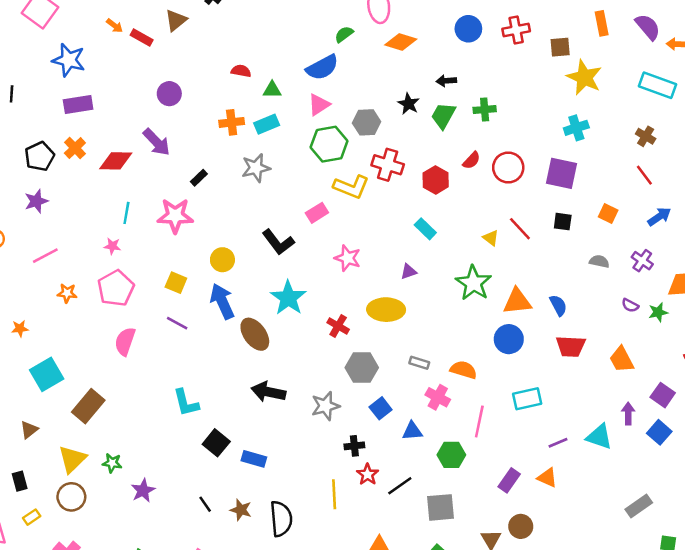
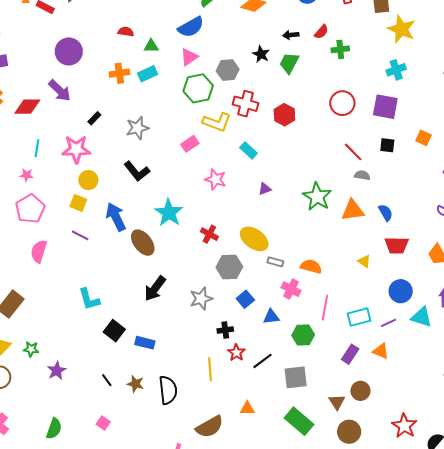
purple circle: (169, 94) -> (69, 51), size x1.4
green cross: (485, 110) -> (340, 49), moved
red semicircle: (472, 160) -> (321, 32), moved
gray star: (256, 168) -> (137, 128), moved
cyan rectangle: (425, 229) -> (248, 150), moved
yellow triangle: (491, 238) -> (364, 261), moved
black L-shape: (278, 242) -> (137, 171), moved
yellow circle: (222, 260) -> (88, 180), moved
gray semicircle: (599, 261) -> (362, 175), moved
yellow ellipse: (386, 310) -> (254, 239), moved, turned 36
blue circle: (509, 339) -> (401, 291), moved
black arrow: (268, 392) -> (155, 289), turned -64
cyan rectangle: (527, 399) -> (359, 317), moved

